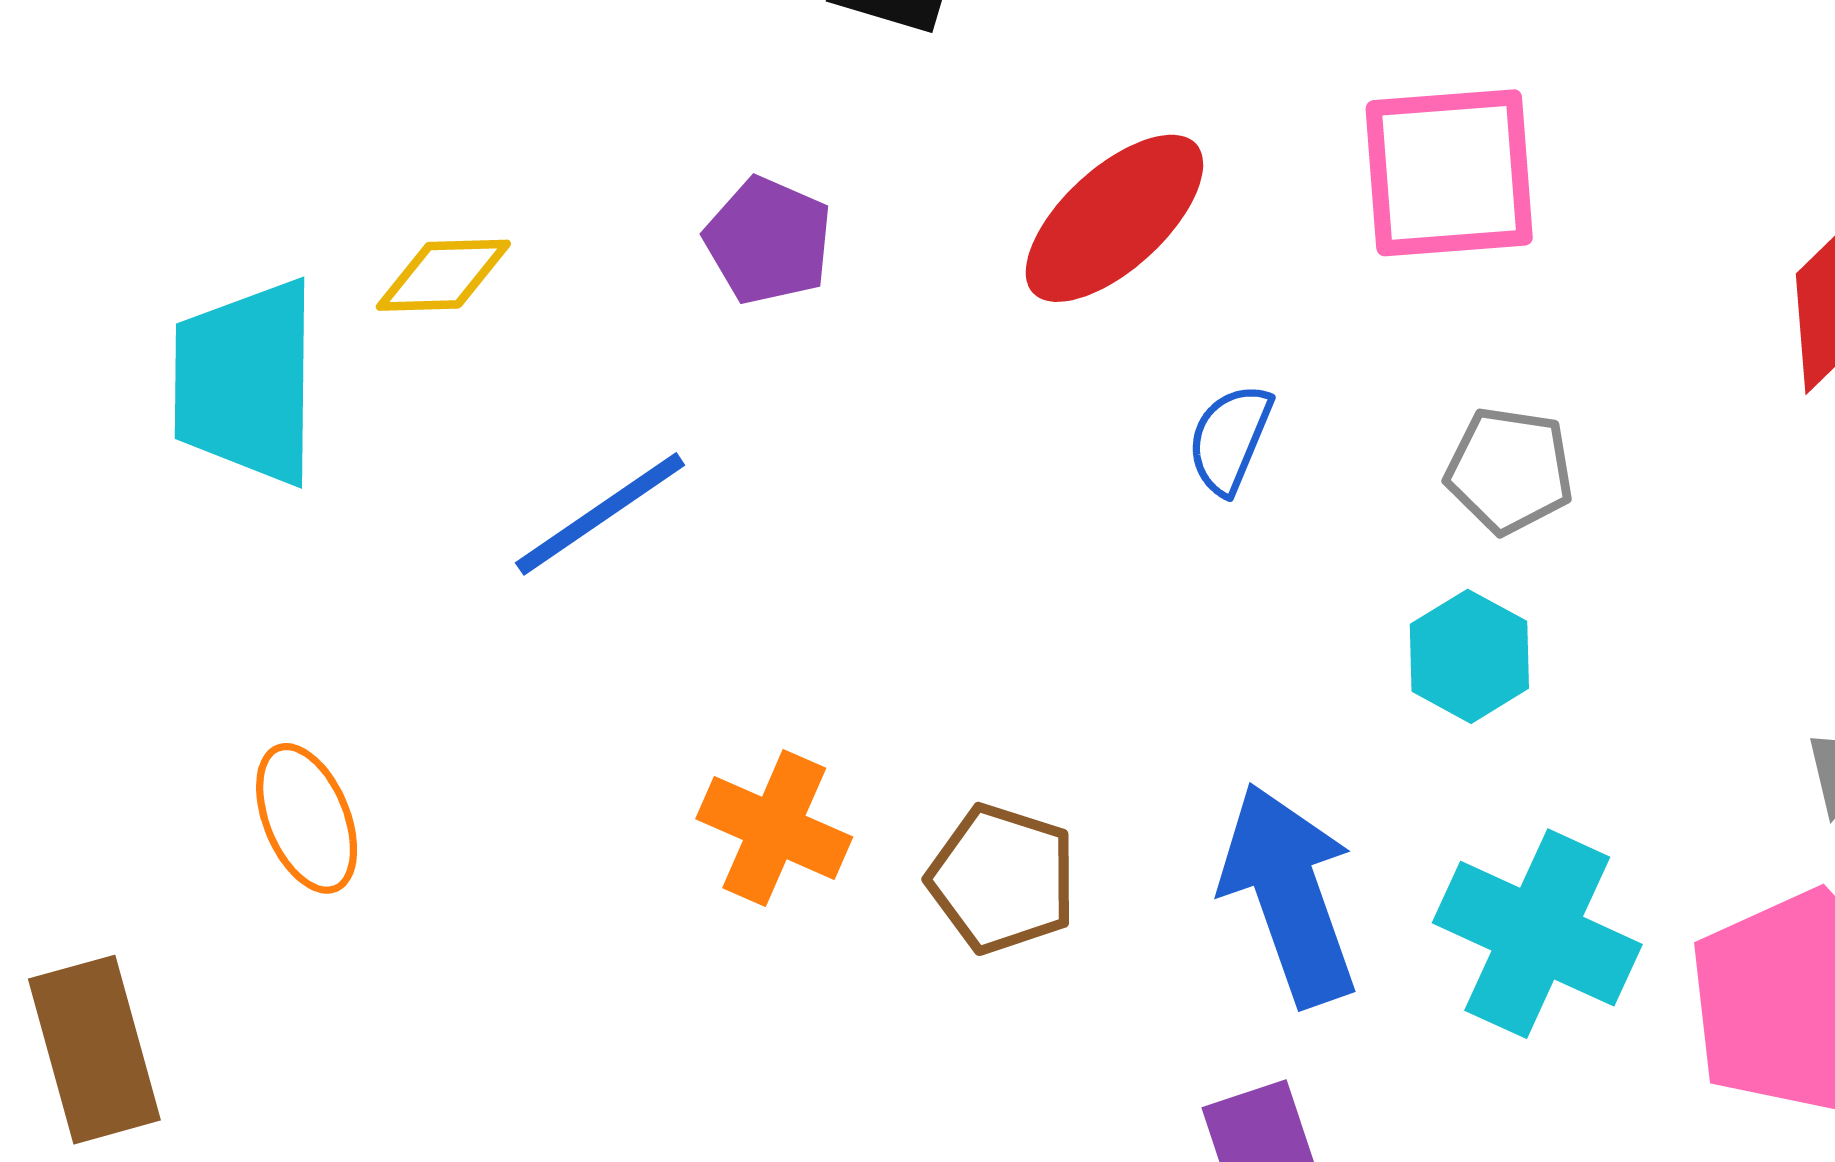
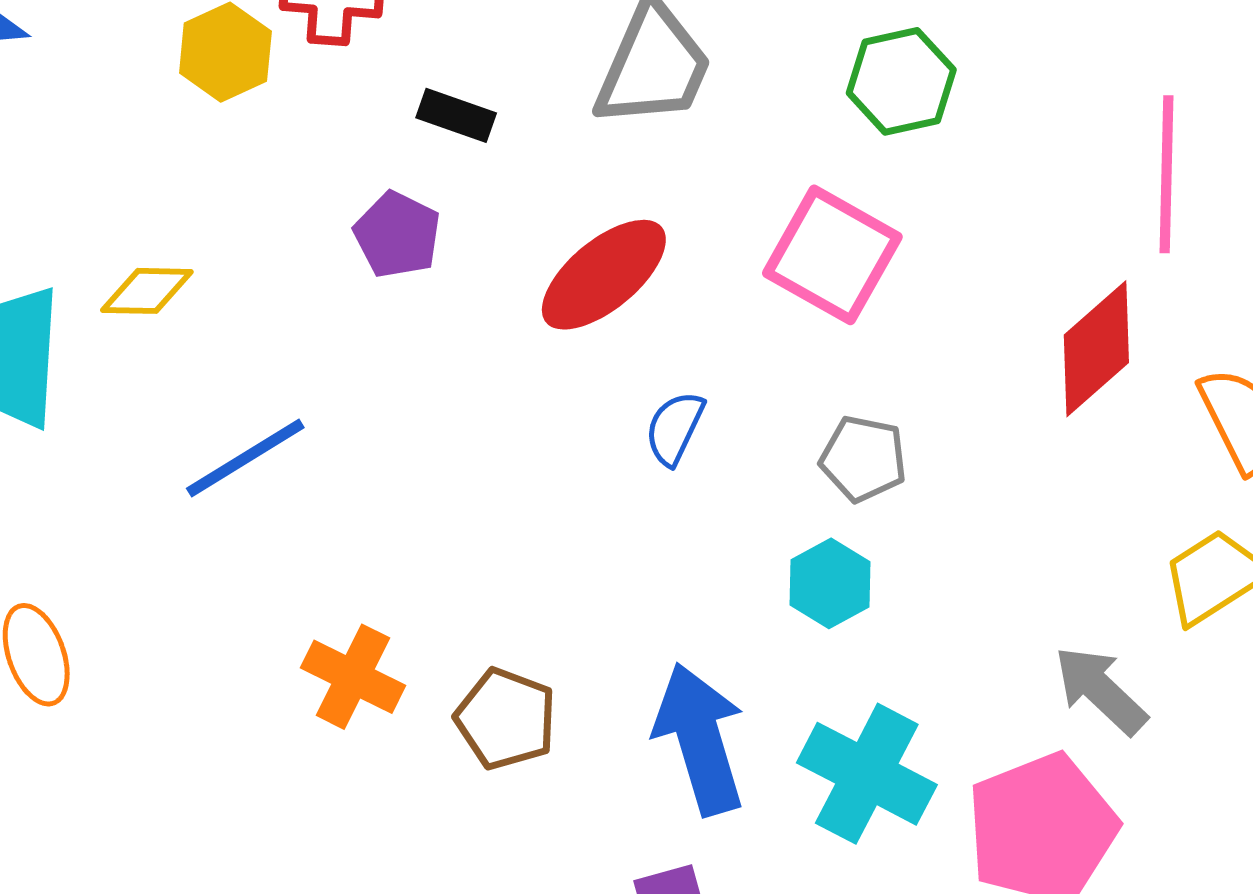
pink square: (1449, 173) -> (832, 255), turned 31
purple pentagon: (768, 241) -> (397, 235), moved

